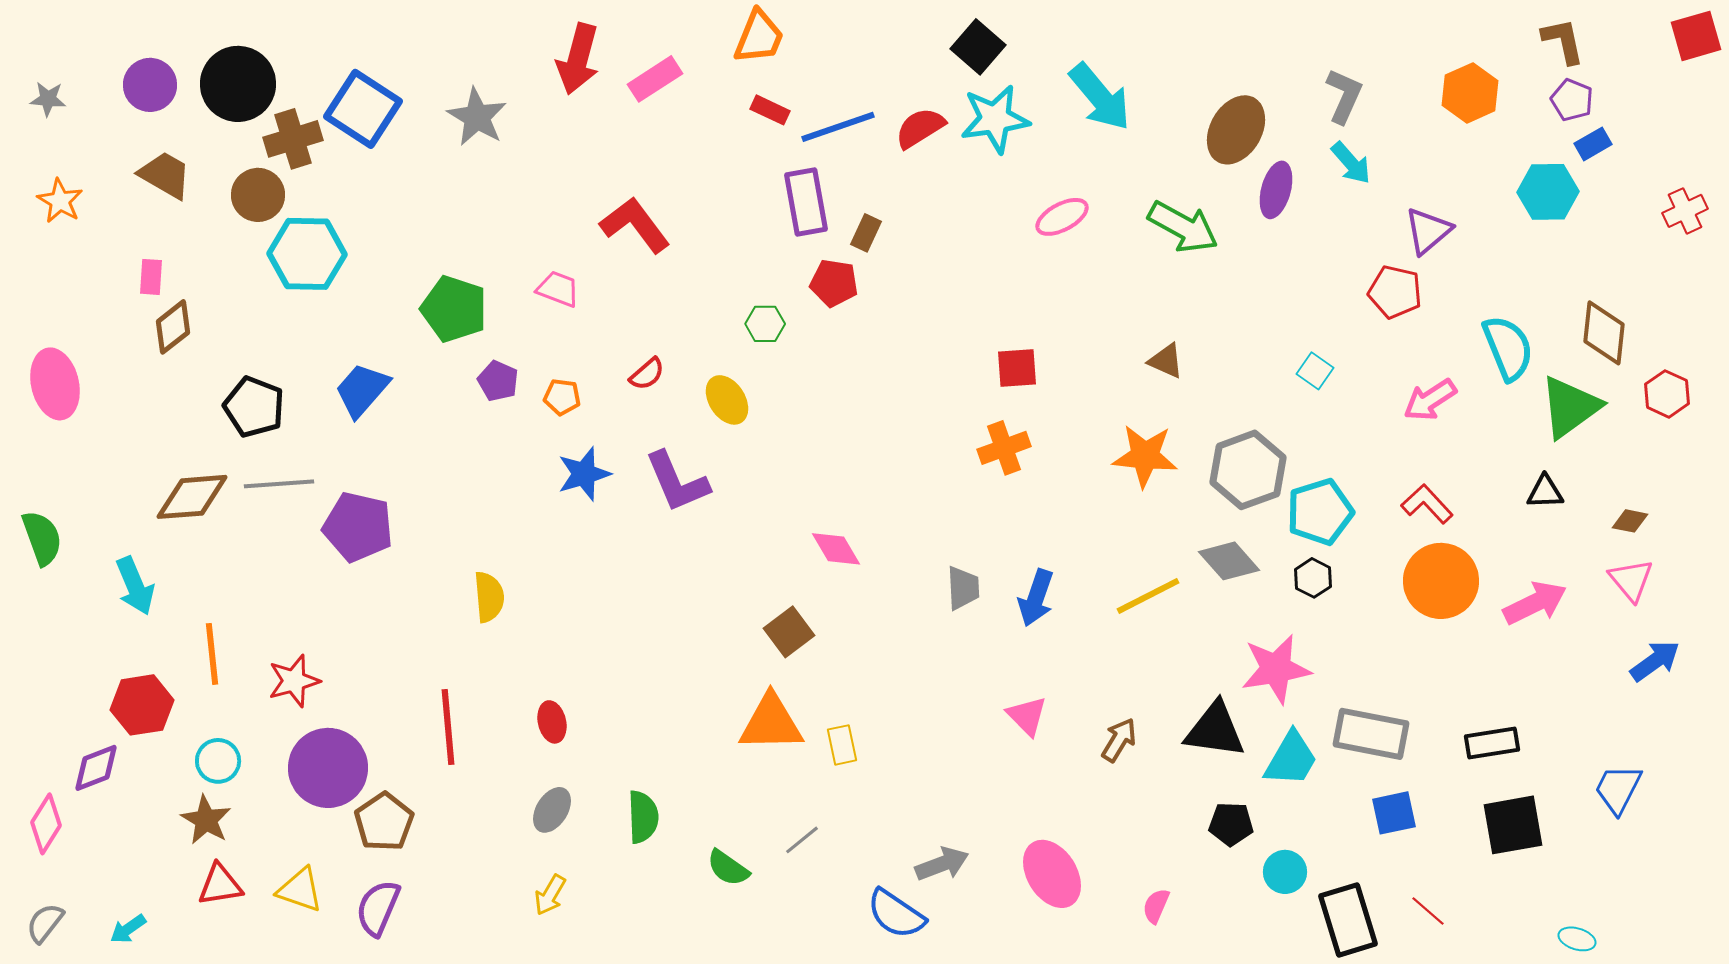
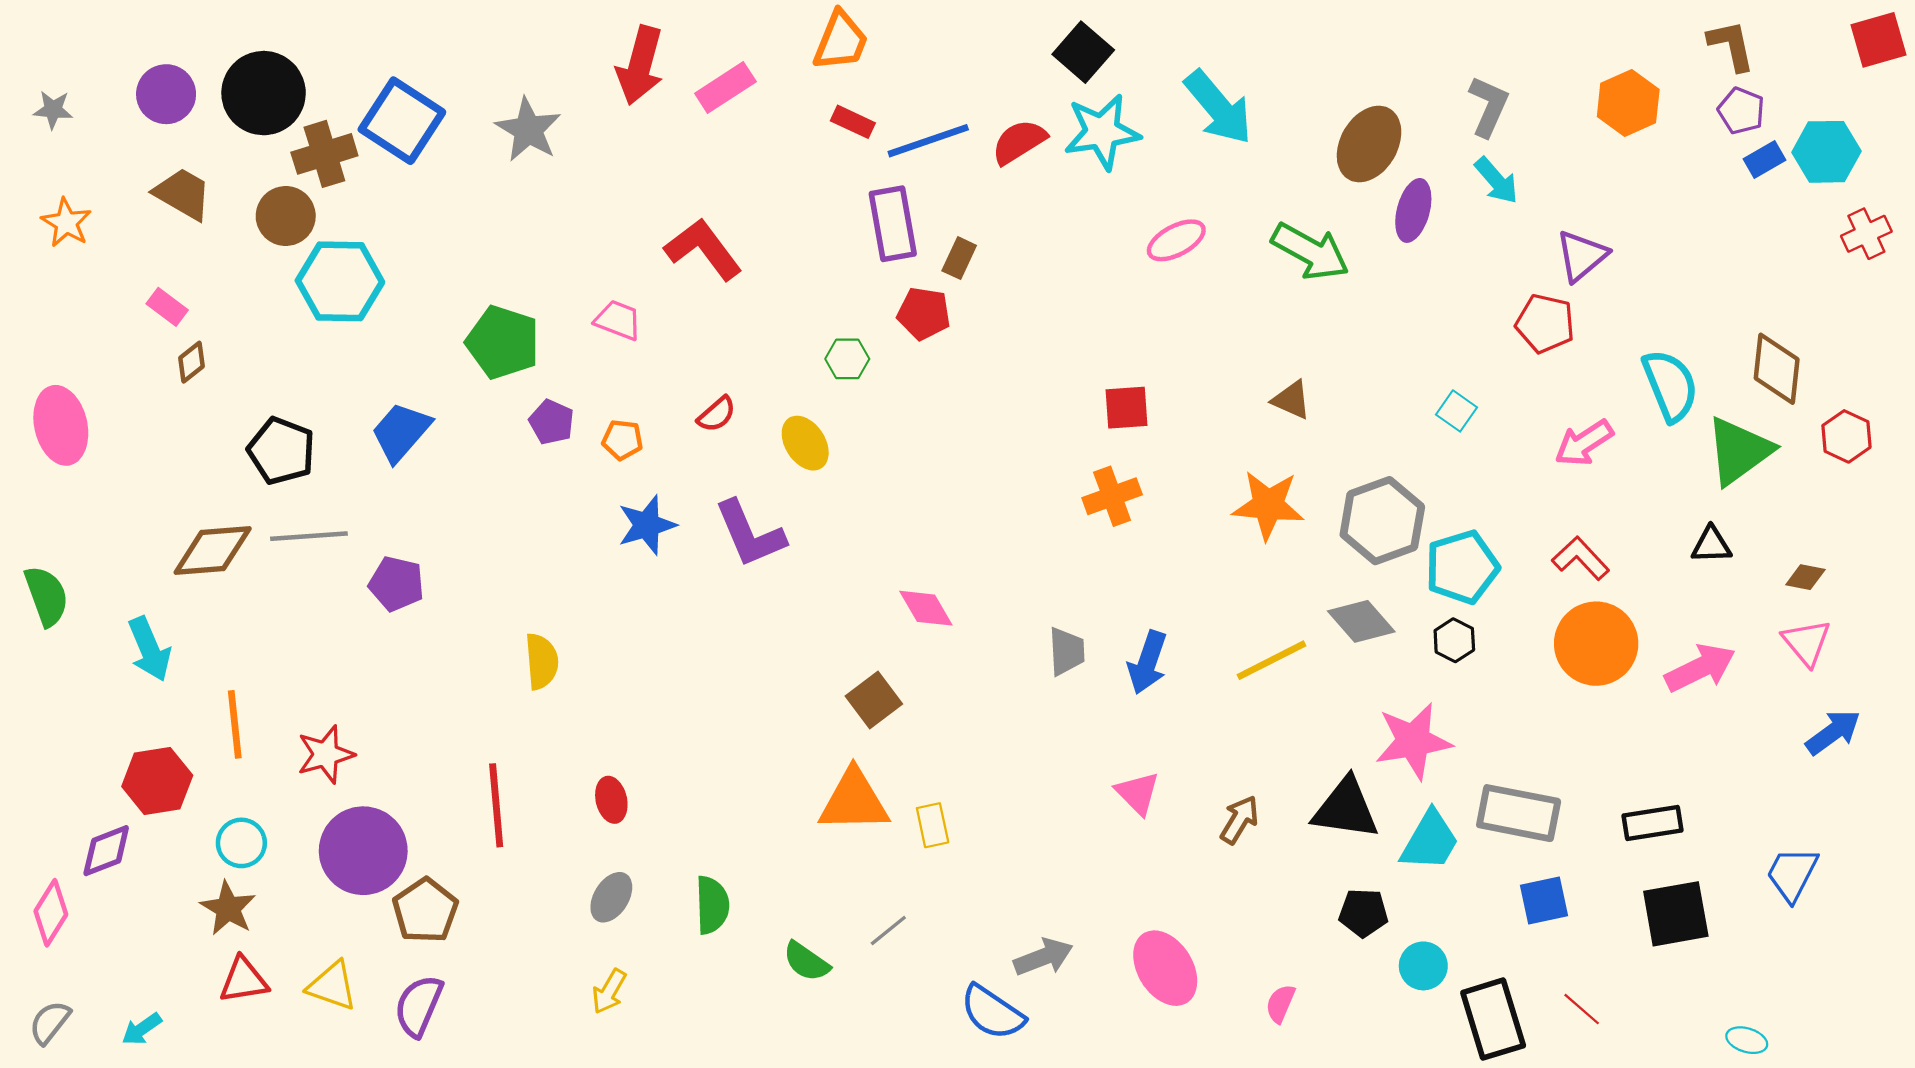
cyan hexagon: (1548, 192) -> (1826, 152), moved
pink rectangle: (151, 277) -> (167, 307), turned -57
brown diamond: (173, 327) -> (192, 362), size x0.7
purple pentagon: (358, 527) -> (396, 584), size x0.7

